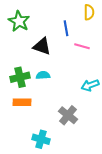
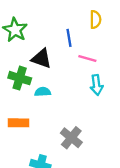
green cross: (20, 77) -> (20, 78), moved, turned 30
cyan arrow: (90, 85) -> (97, 85), moved, turned -78

